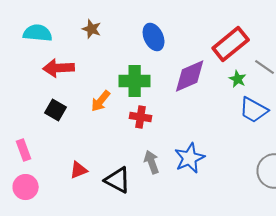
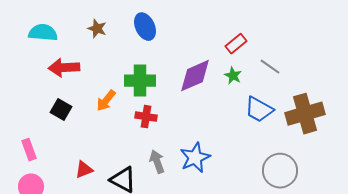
blue ellipse: (154, 37) -> (145, 27), moved
red rectangle: (231, 44) -> (236, 44), size x0.6
green star: (238, 79) -> (233, 76), moved

